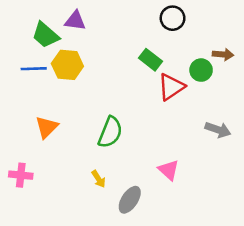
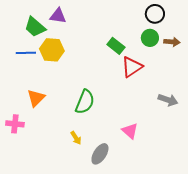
black circle: (173, 18) -> (155, 14), moved
green circle: (201, 70) -> (150, 38), moved
pink cross: (21, 175) -> (15, 124), moved

